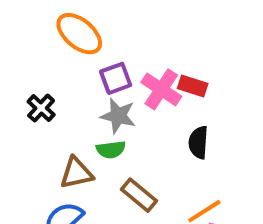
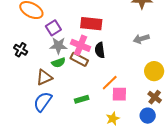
red rectangle: (193, 86) -> (91, 24), size x1.5
pink cross: (161, 89) -> (80, 45), moved
brown rectangle: (139, 195) -> (79, 59), moved

